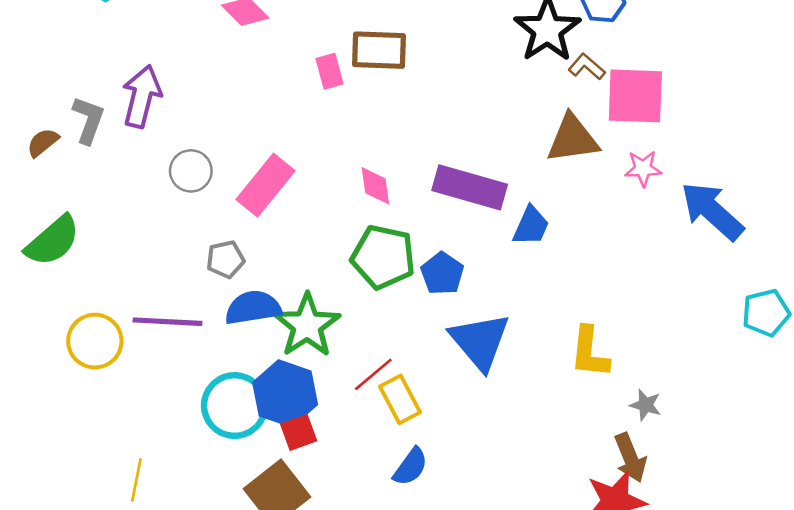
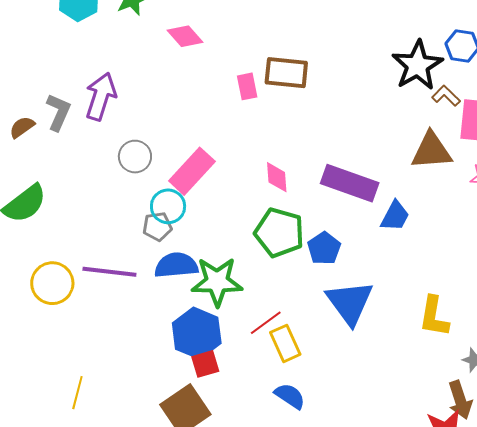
green star: (307, 325) -> (217, 282), turned 30
cyan circle: (235, 406) -> (168, 206), moved, size x0.7
blue semicircle: (410, 467) -> (290, 396), turned -96

